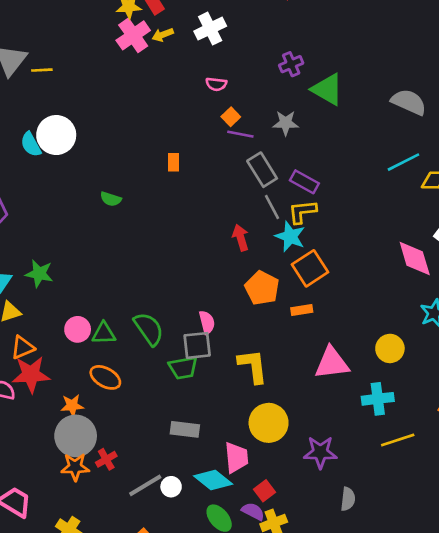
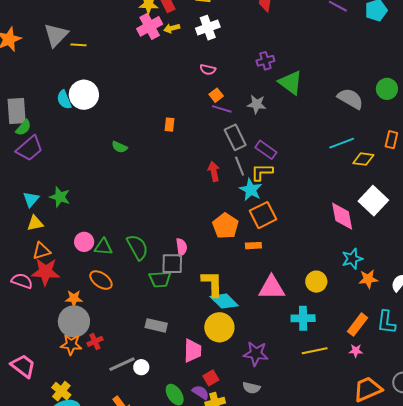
red arrow: (241, 238) -> (214, 171), moved
cyan diamond: (213, 480) -> (224, 301), moved
gray semicircle: (348, 499) -> (251, 388), moved, turned 90

